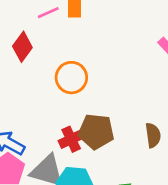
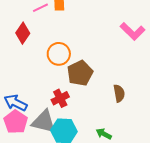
brown pentagon: (96, 131) -> (80, 73), moved, turned -30

